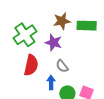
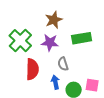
green rectangle: (87, 26) -> (82, 38), moved
gray semicircle: (62, 66) -> (63, 64), turned 32

